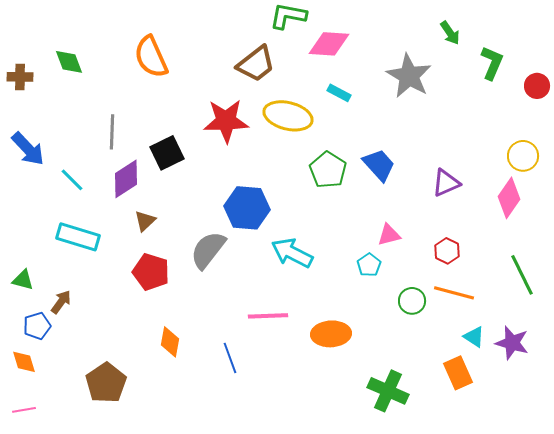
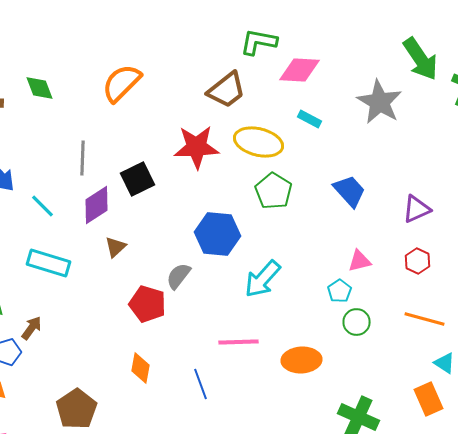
green arrow: (450, 33) -> (420, 59), size x1.8
orange semicircle: (151, 57) -> (122, 83), turned 69
green pentagon: (328, 170) -> (274, 191), moved
gray semicircle: (208, 250) -> (178, 276), size x0.7
red hexagon: (447, 251) -> (418, 261), moved
cyan arrow: (292, 253) -> (262, 279), turned -75
red pentagon: (151, 272) -> (148, 304), moved
green circle: (412, 301) -> (356, 322), moved

